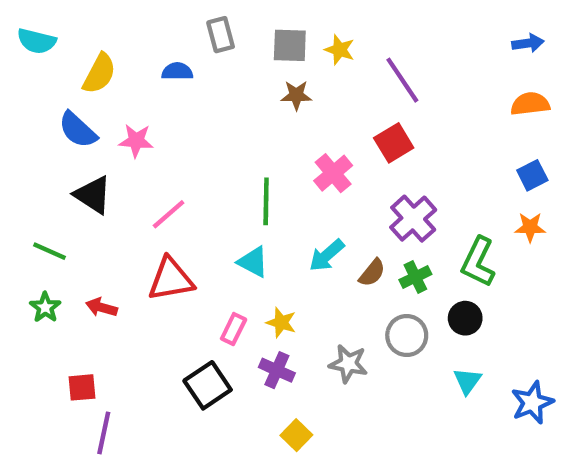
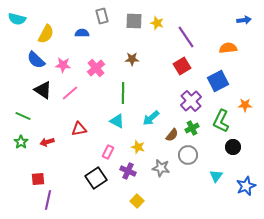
brown star: (296, 95) -> (132, 59), moved
orange semicircle: (530, 104) -> (228, 48), moved
pink cross: (333, 173) -> (96, 68), moved
blue square: (532, 175) -> (218, 81), moved, size x1.5
pink line: (169, 214) -> (70, 93), moved
brown semicircle: (372, 273) -> (172, 135), moved
red triangle: (171, 279) -> (79, 129), size x0.7
red arrow: (101, 307) -> (47, 142), turned -32
black circle: (465, 318) -> (233, 147), moved
yellow star: (281, 323) -> (138, 147), moved

